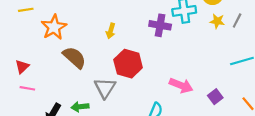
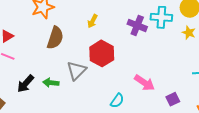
brown semicircle: (74, 57) -> (55, 38), turned 55

